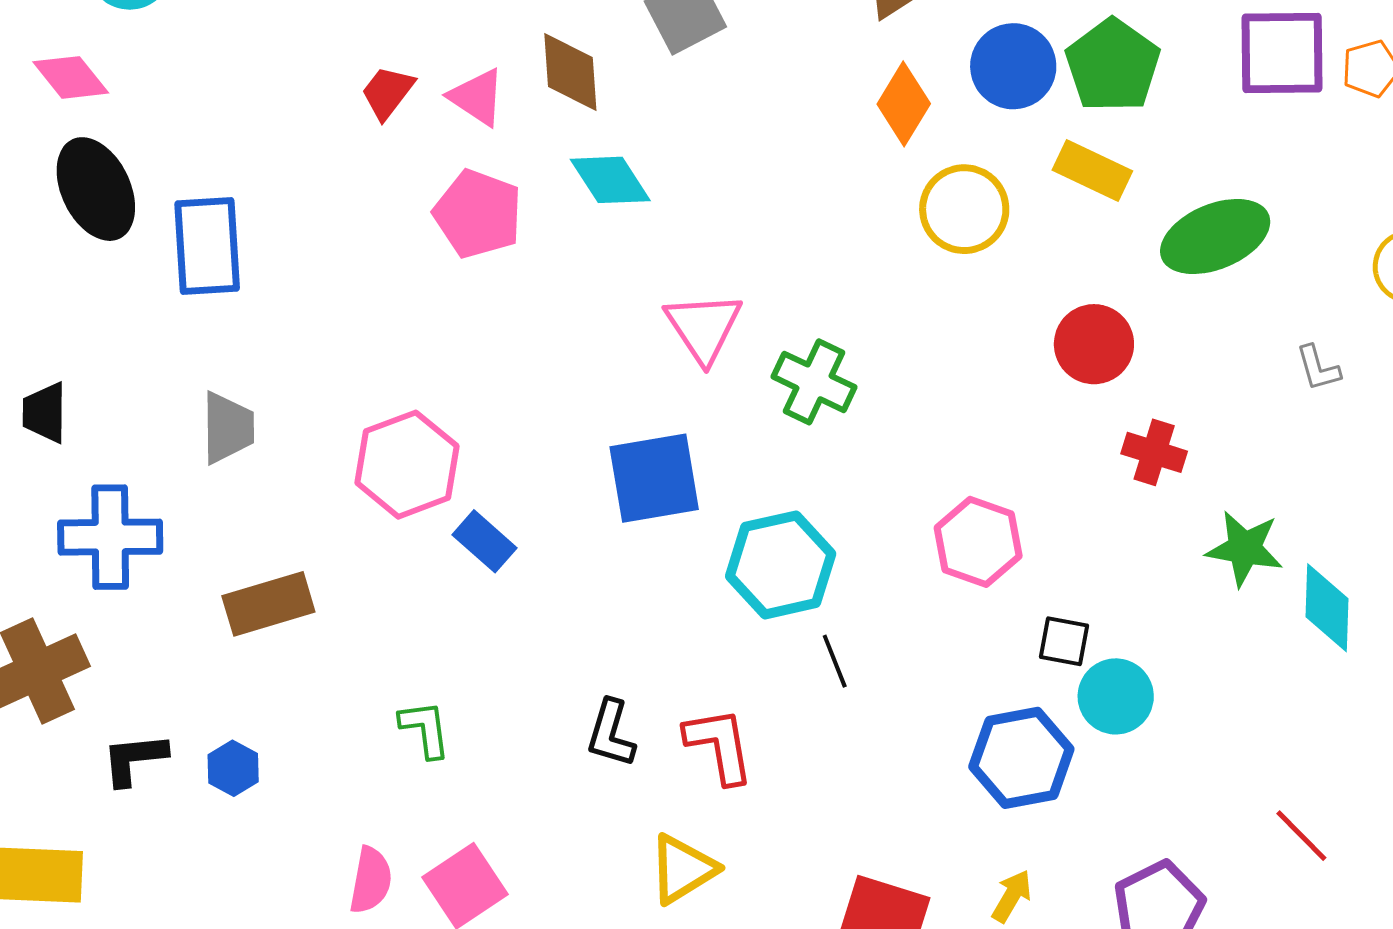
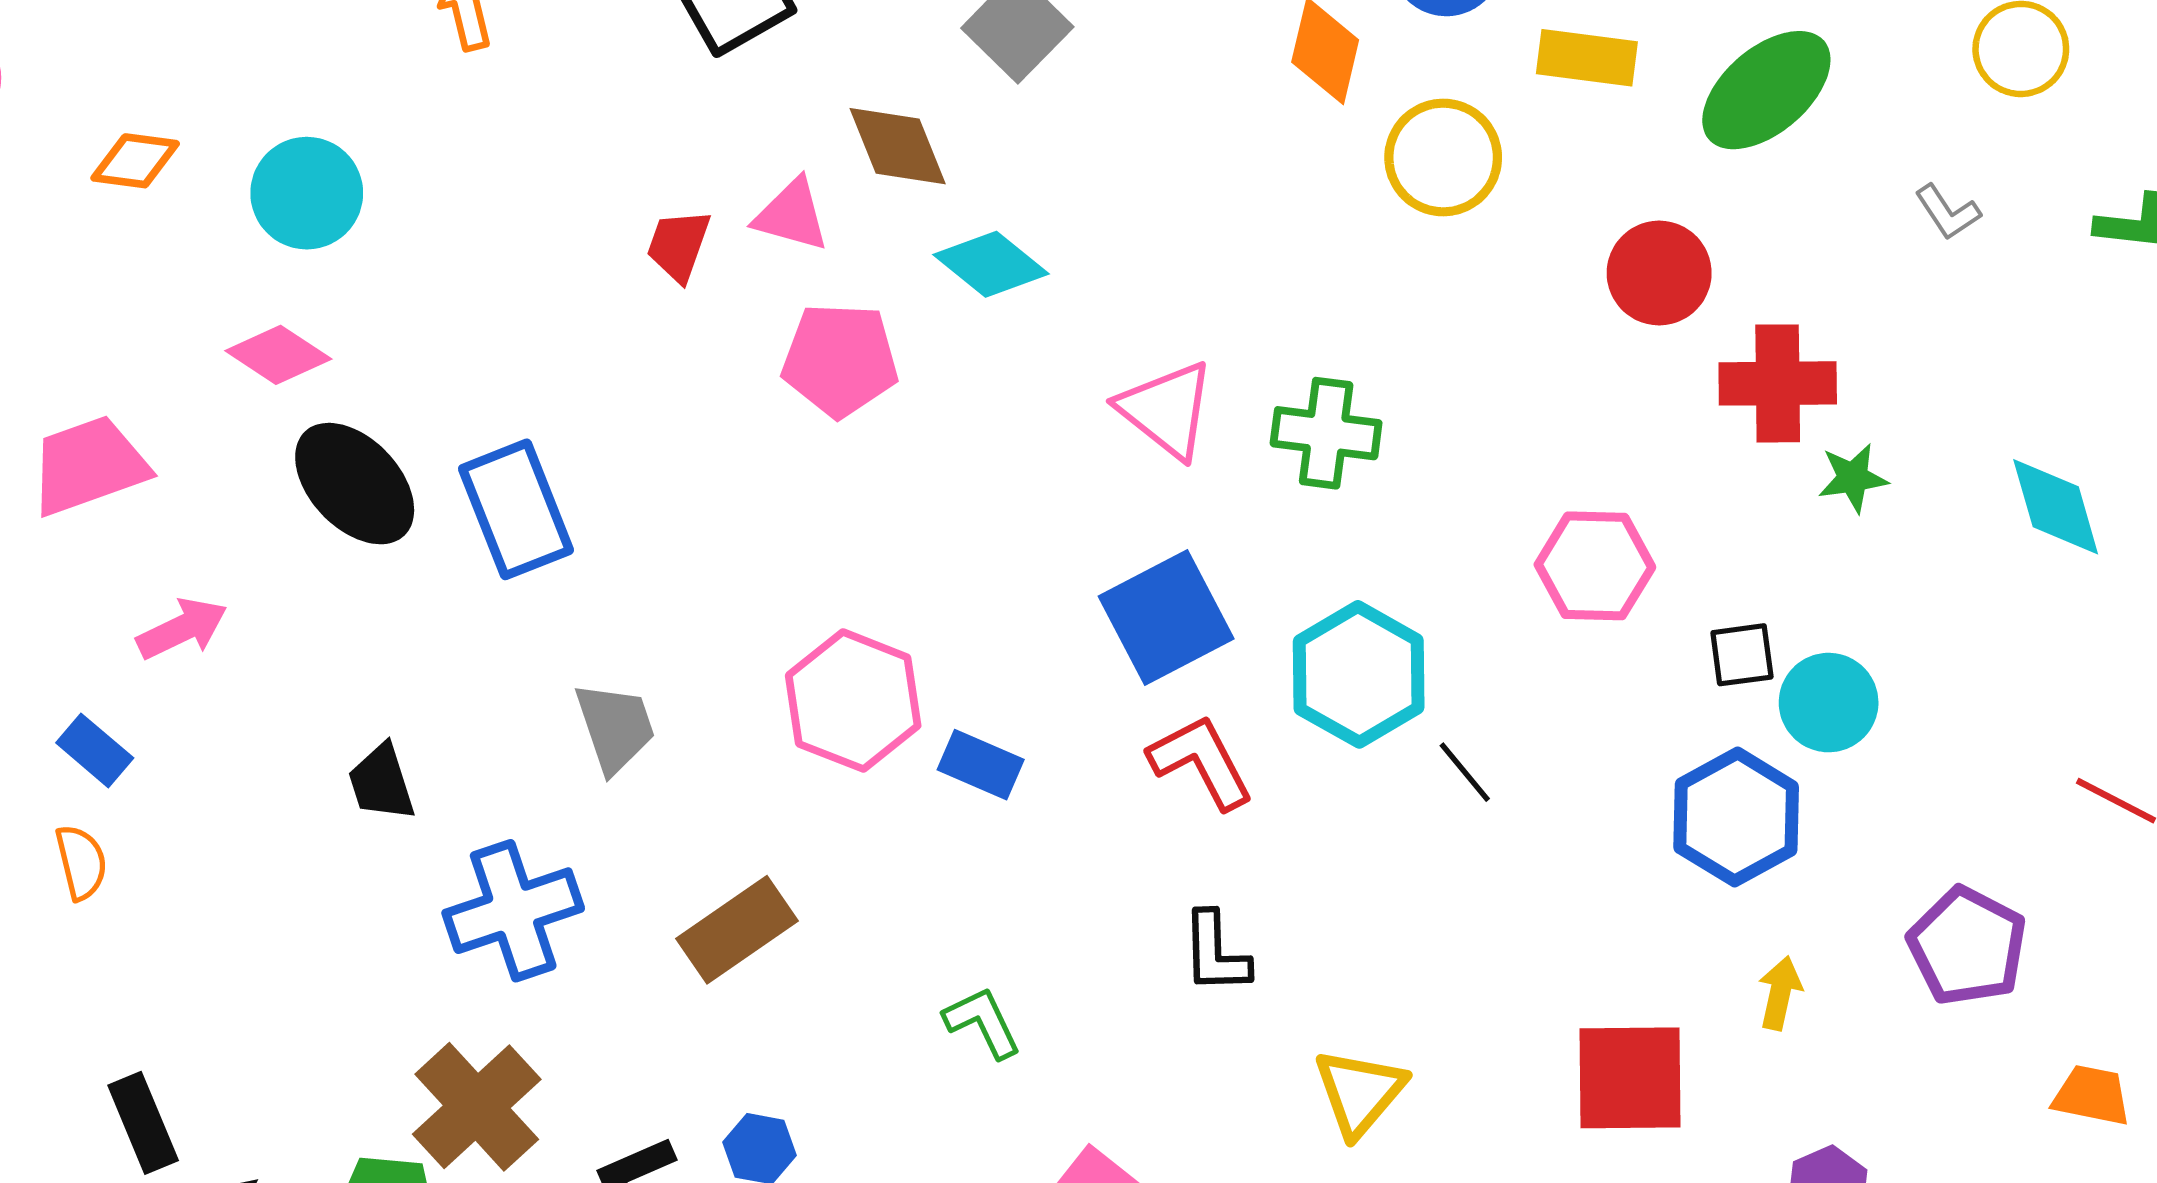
red cross: (1154, 452) -> (1778, 383), size x1.4
green star: (1245, 548) -> (1853, 478), moved, size x0.7
red L-shape: (719, 745) -> (1201, 762), moved

